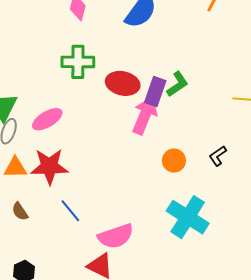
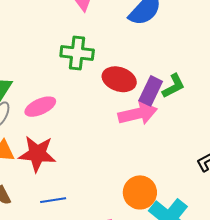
pink arrow: (145, 115) -> (138, 114), turned 48
orange circle: (174, 161) -> (140, 192), moved, size x1.4
blue line: (70, 211) -> (53, 200), turned -65

